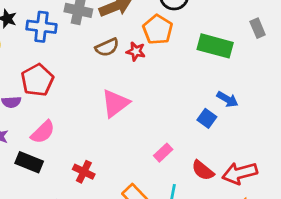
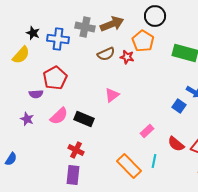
pink triangle: (115, 103) -> (112, 95), size x0.7
black rectangle: (29, 162) -> (84, 119), moved
red cross: (84, 172) -> (76, 150), moved

